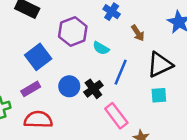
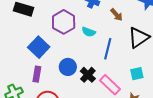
purple rectangle: (31, 89) -> (37, 74), turned -42
black cross: (93, 89) -> (88, 75), moved
cyan square: (159, 95) -> (137, 74), moved

